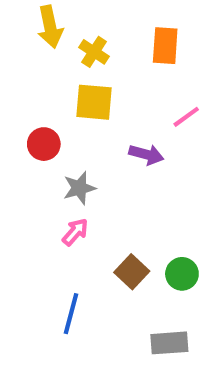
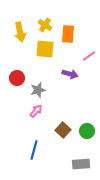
yellow arrow: (50, 27) -> (20, 32), moved
orange rectangle: (165, 46) -> (68, 34), moved
red circle: (44, 144) -> (17, 78), moved

